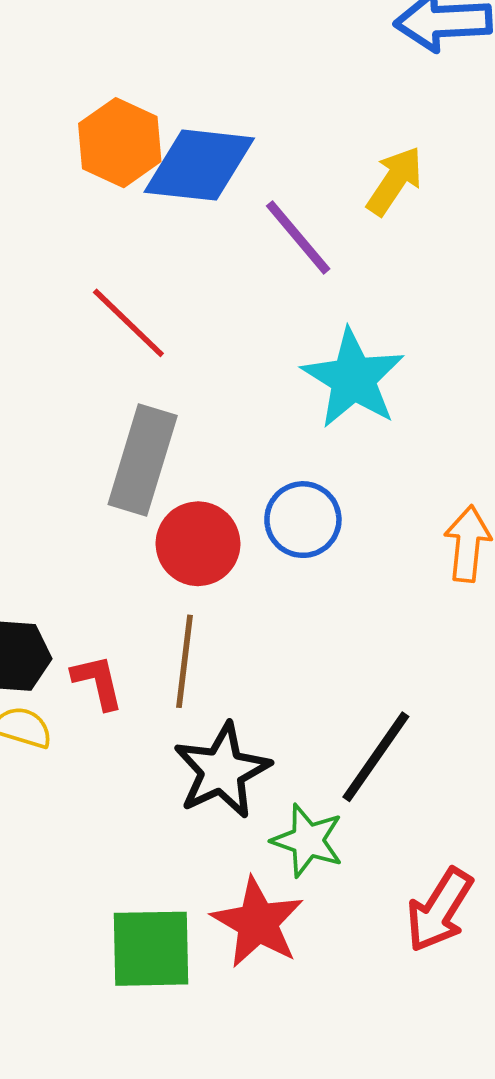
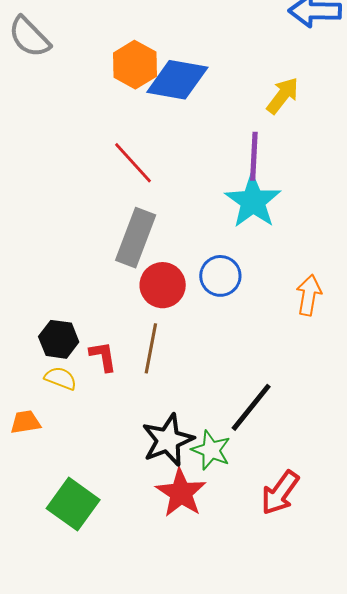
purple line: (298, 237) -> (254, 156), moved, turned 39
black star: (222, 771) -> (168, 440), moved
green square: (151, 949) -> (73, 504), moved, turned 33

